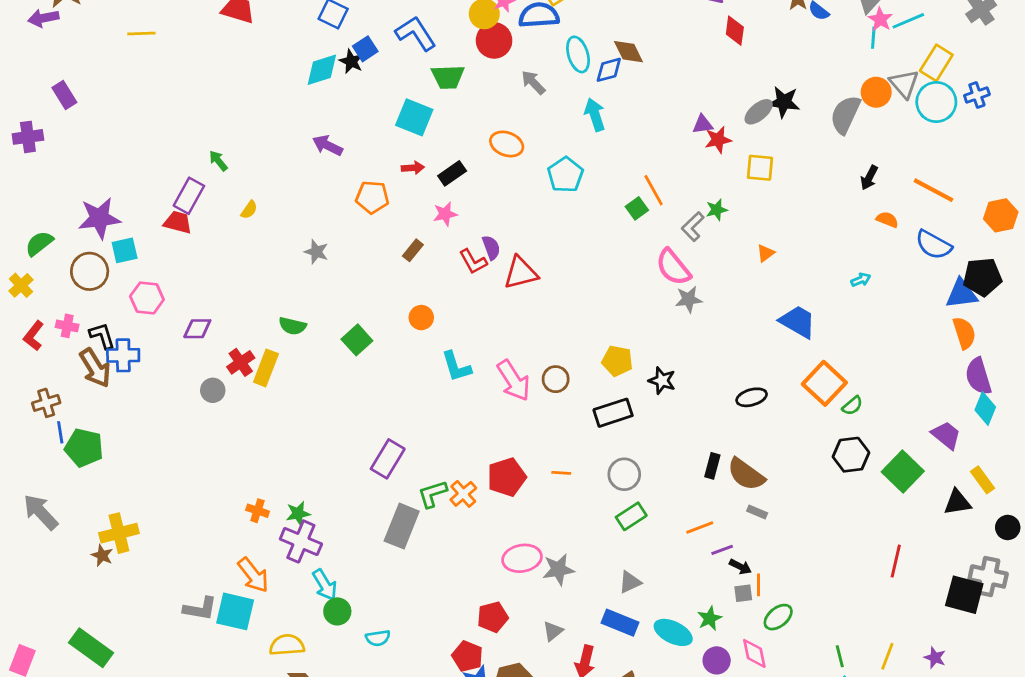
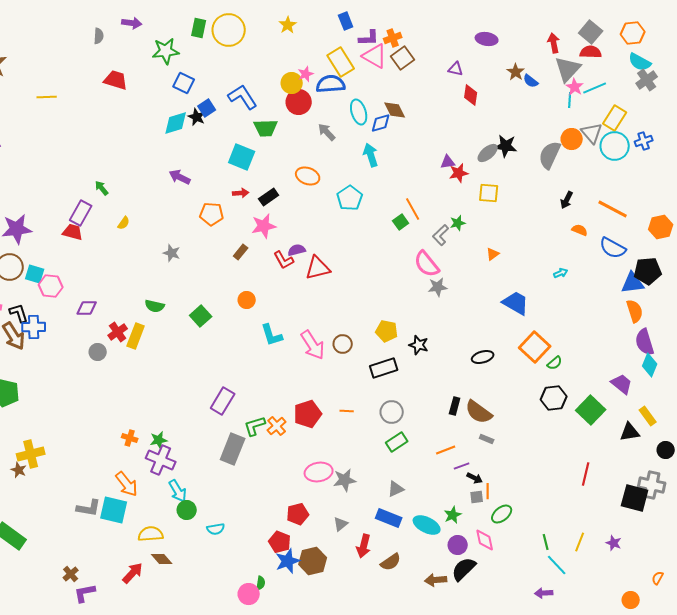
pink star: (445, 214) -> (264, 226), size x1.4
purple semicircle: (491, 248) -> (297, 250), turned -84
cyan square: (125, 250) -> (35, 274), moved, turned 30

